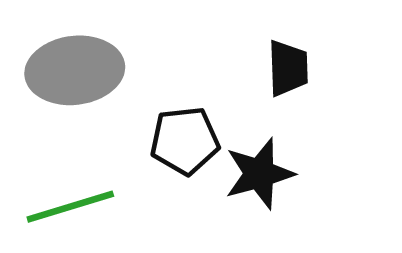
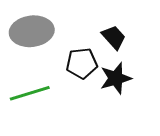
black trapezoid: (288, 68) -> (114, 37), moved, turned -40

